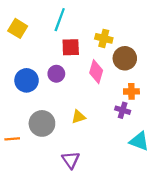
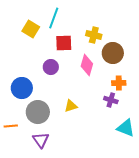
yellow square: (18, 28) -> (31, 29), moved
blue circle: (27, 80) -> (22, 88), moved
purple triangle: (71, 160) -> (41, 140), moved

